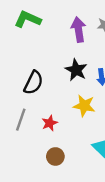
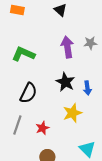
green L-shape: (28, 19) -> (23, 54), moved
yellow star: (84, 106) -> (72, 113), turned -30

